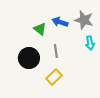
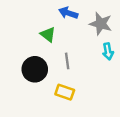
blue arrow: (60, 22) -> (68, 13), moved
yellow rectangle: (54, 77) -> (65, 92), turned 63

